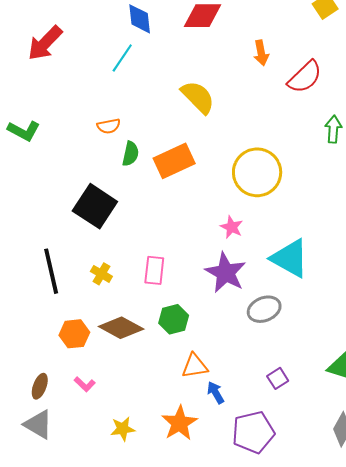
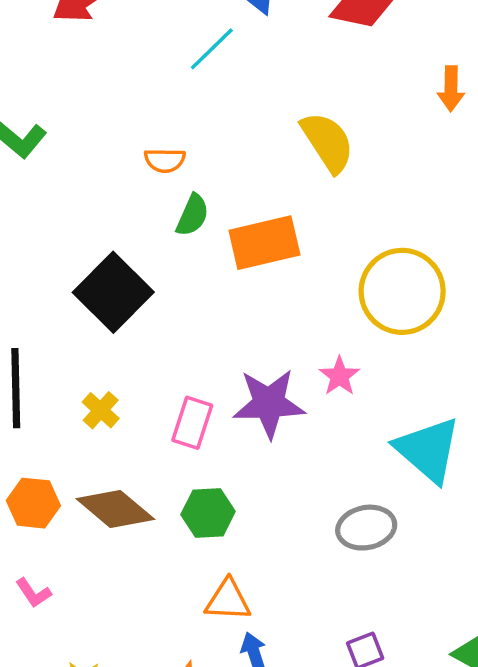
purple star: (226, 273) -> (269, 403), moved, turned 30

